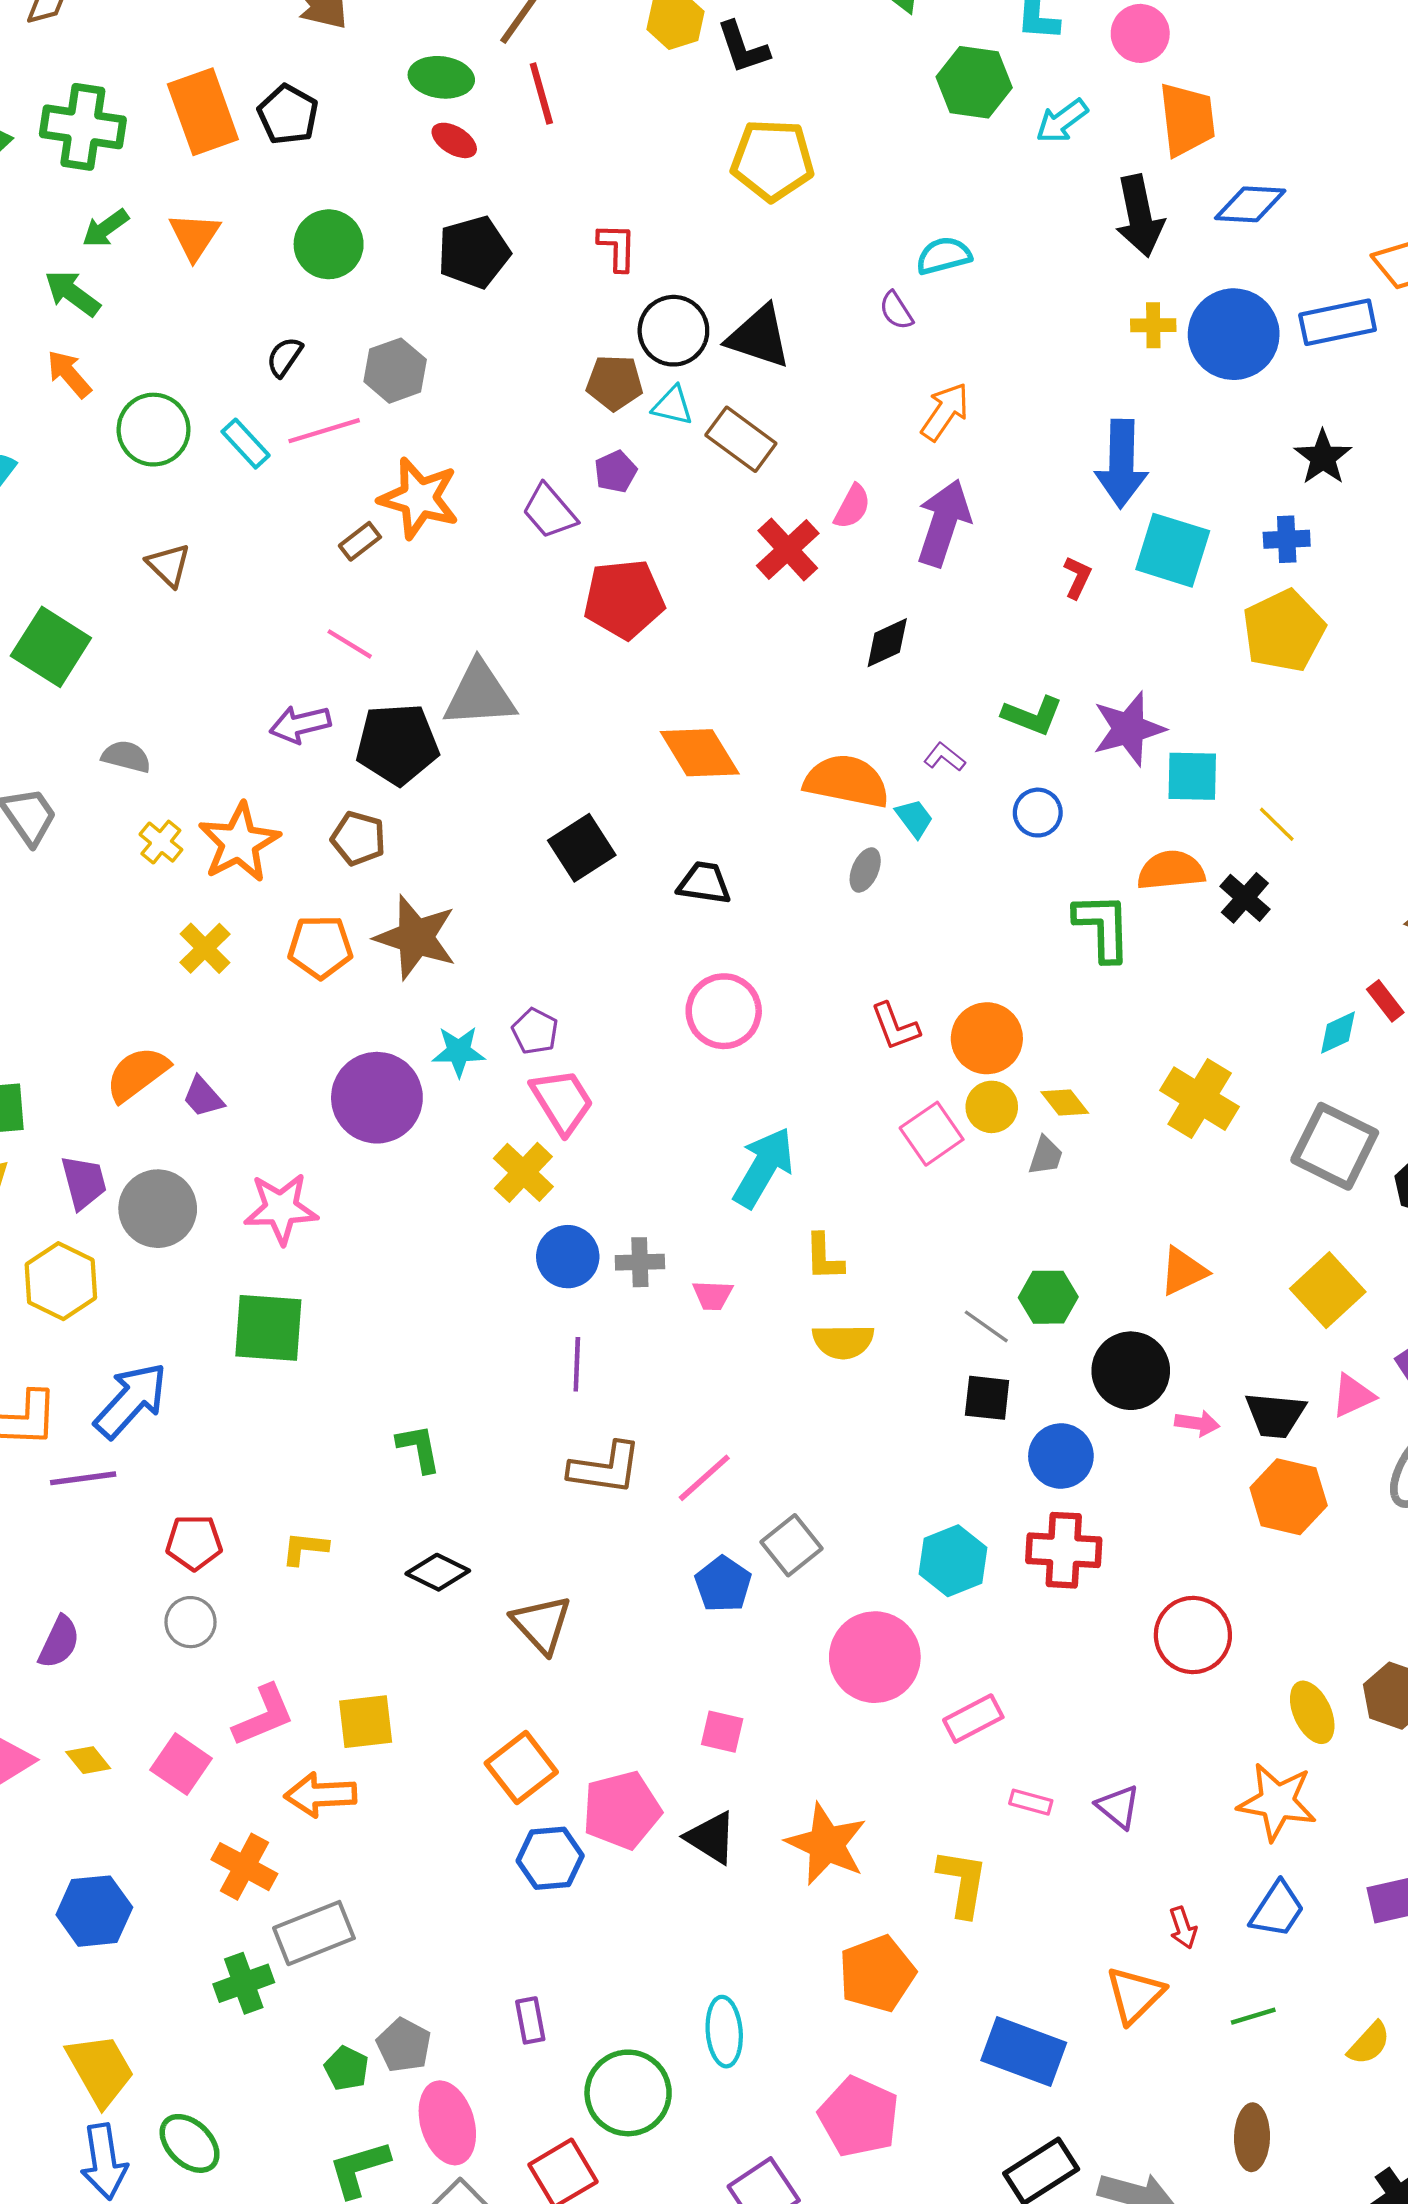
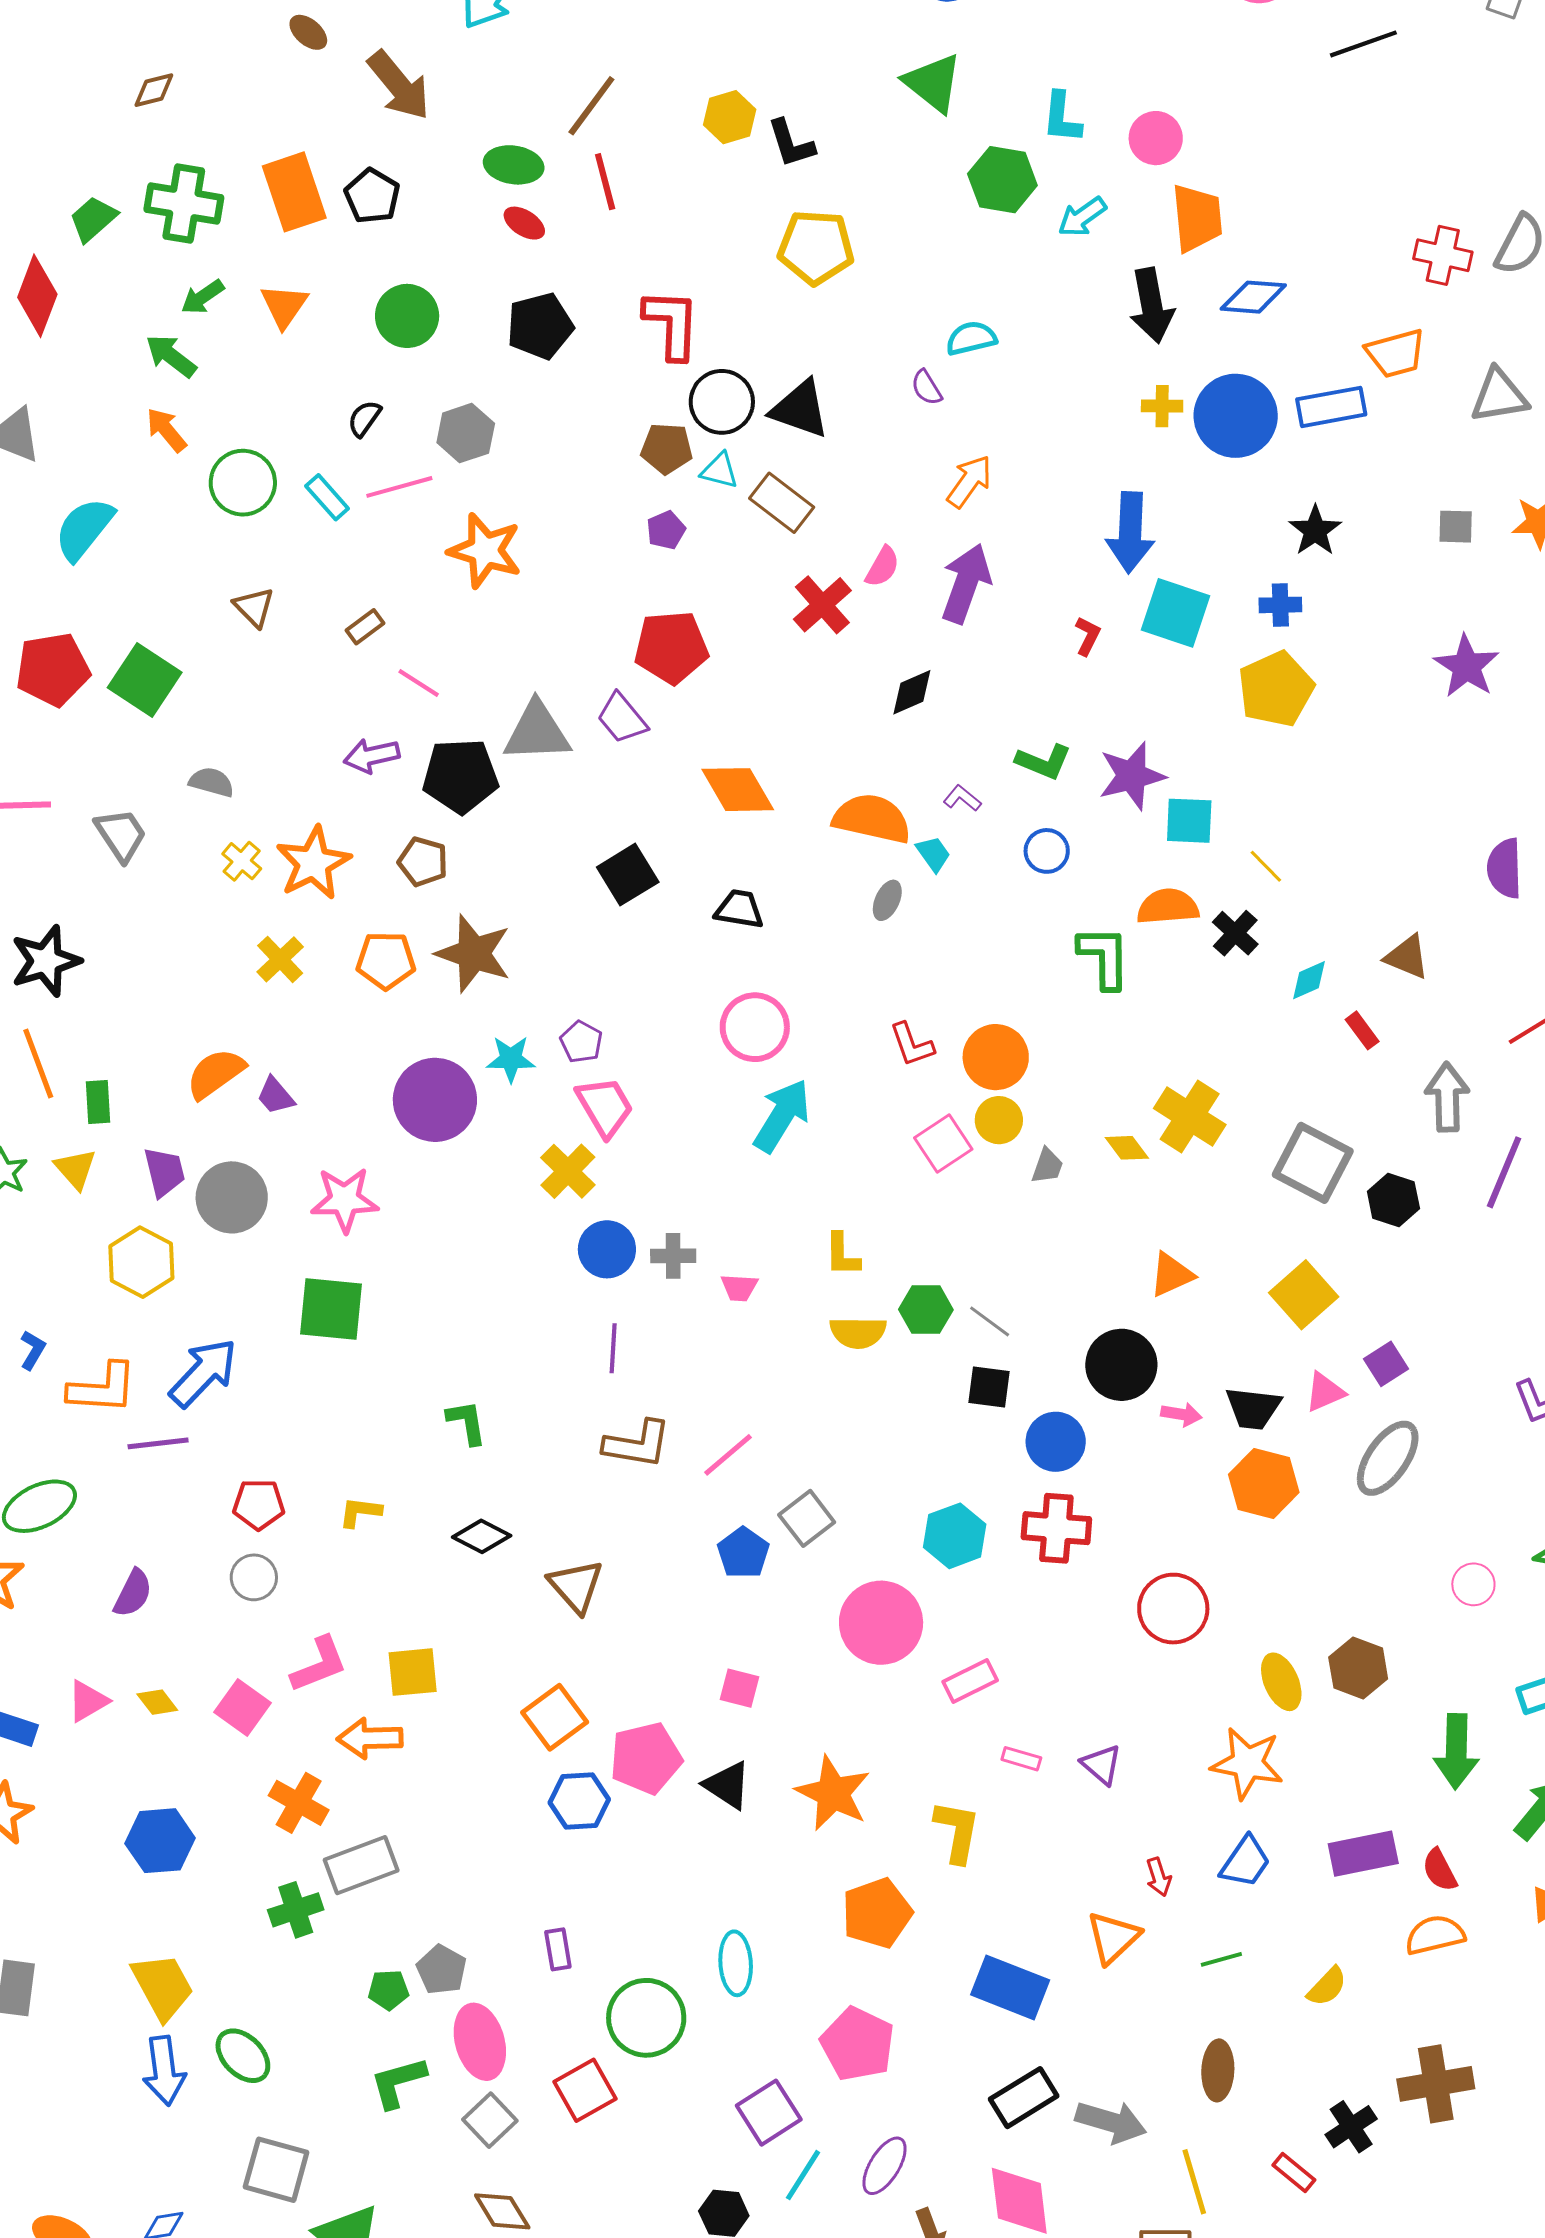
red L-shape: (617, 247) -> (672, 324), size x1.6
purple trapezoid: (549, 511) -> (622, 718), moved
brown rectangle: (360, 541) -> (365, 627), moved
cyan diamond: (1338, 1033) -> (1309, 980), moved
yellow diamond: (1065, 1103) -> (1127, 1148), moved
cyan arrow: (764, 1167) -> (782, 1116), moved
green hexagon: (1048, 1297) -> (926, 1310), moved
green pentagon: (347, 2068) -> (388, 1990), turned -30

